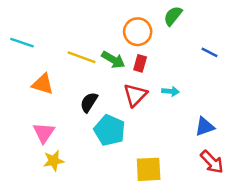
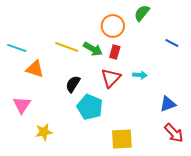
cyan line: (22, 43) -> (17, 48), moved
pink triangle: (44, 133) -> (22, 105), moved

